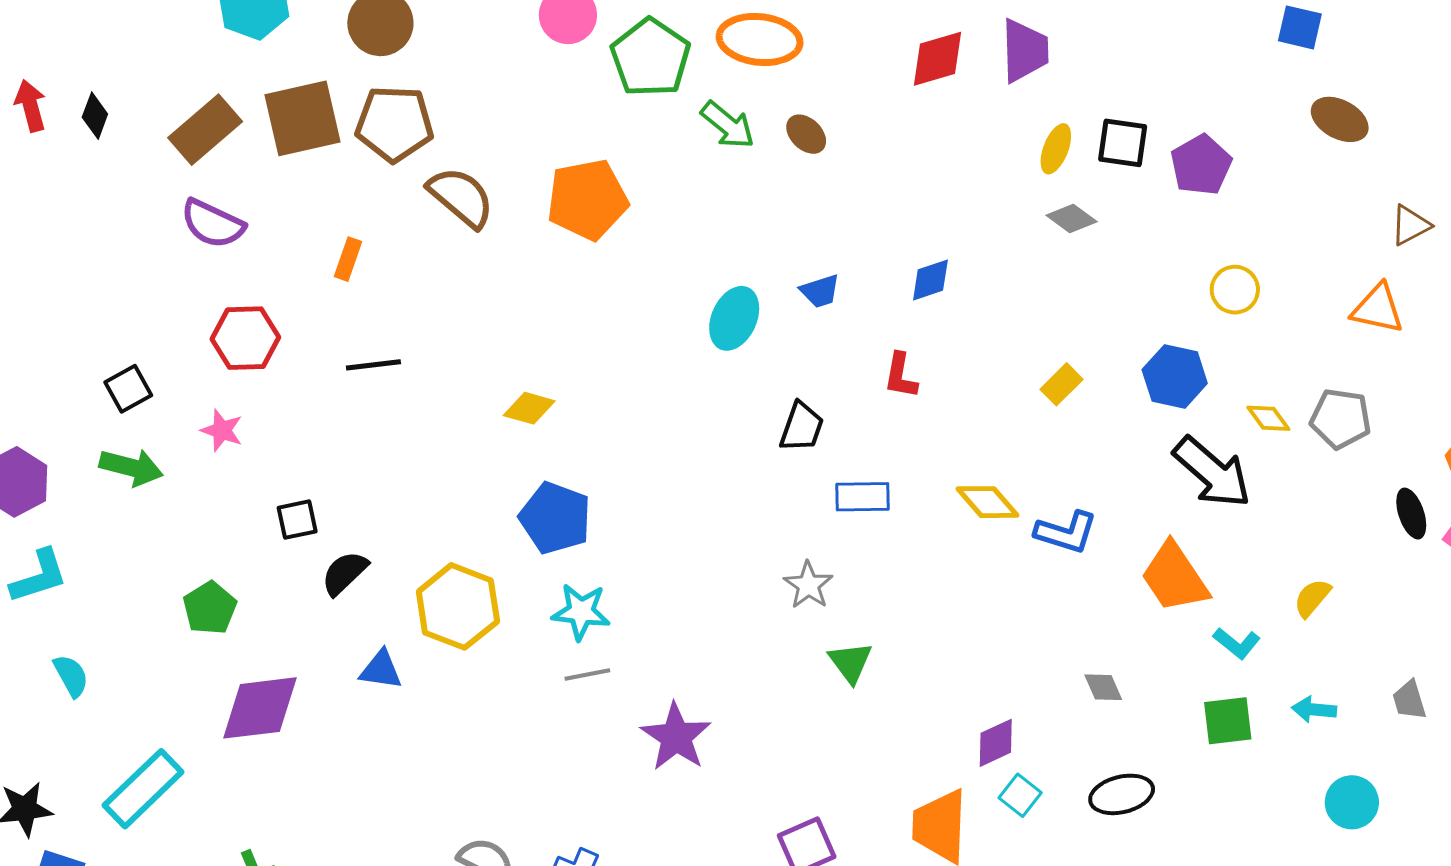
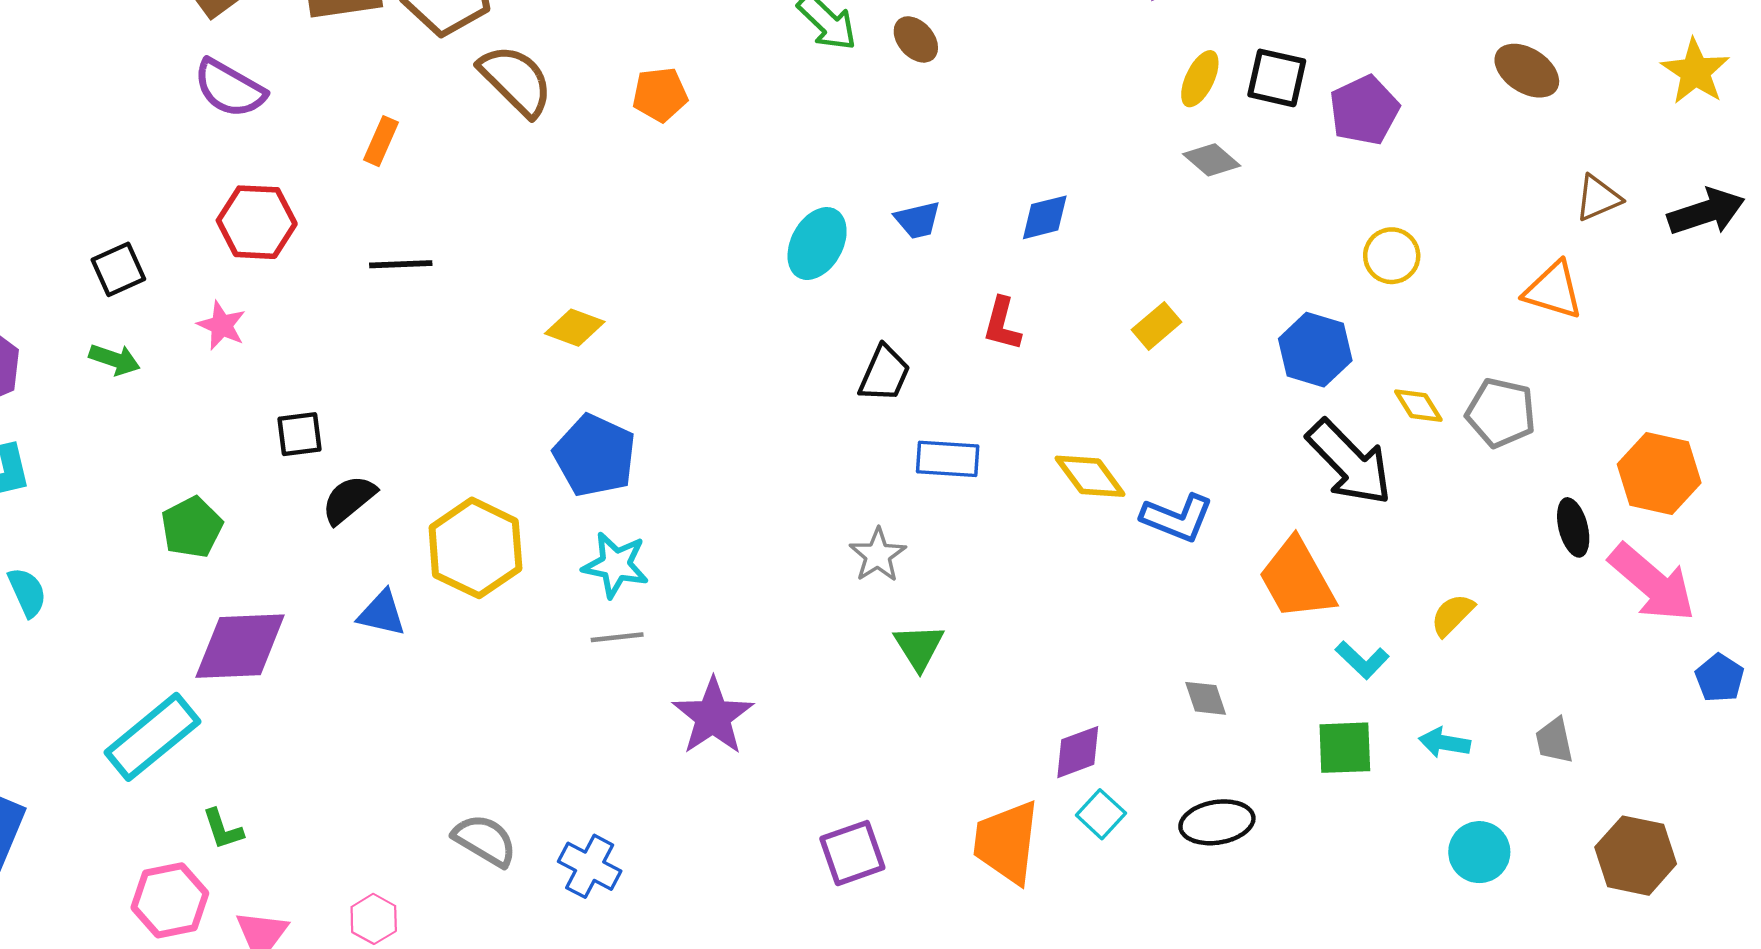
orange pentagon: (587, 200) -> (660, 95), size x0.6
yellow rectangle: (1062, 384) -> (1156, 326), moved
green arrow: (131, 467) -> (115, 360), size x0.7
cyan rectangle: (143, 789) -> (152, 737), moved

